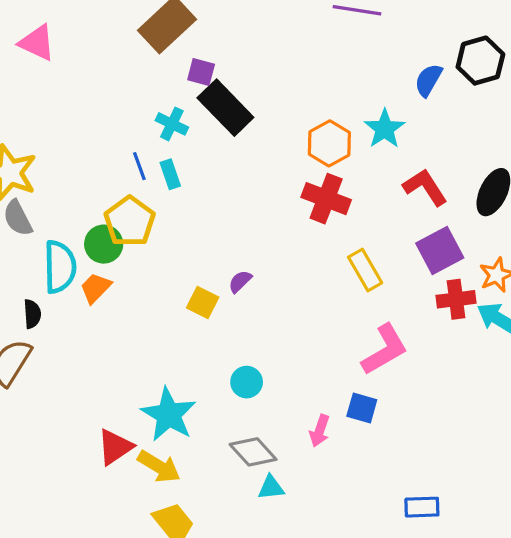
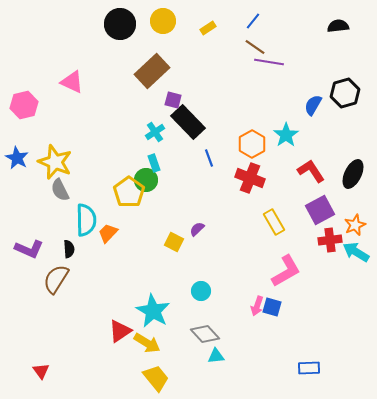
cyan cross: (172, 124) -> (155, 132), turned 30
blue line: (139, 166) -> (209, 158), moved
green circle: (104, 244) -> (146, 180), moved
pink arrow: (320, 431) -> (257, 306), moved

